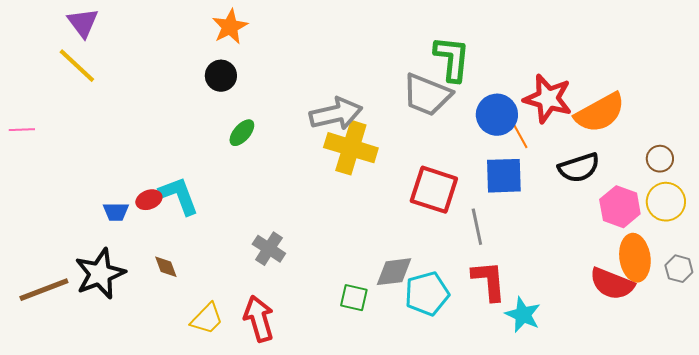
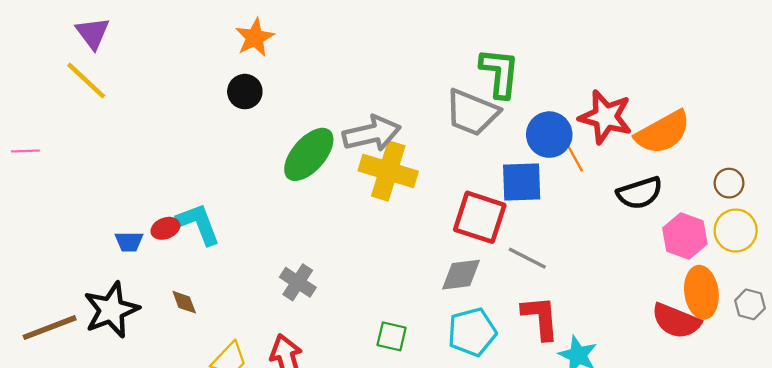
green ellipse: (242, 133) -> (309, 154), moved, size x1.8
blue square: (504, 176) -> (522, 182), moved
gray line: (477, 227) -> (527, 258), turned -51
gray diamond: (394, 272) -> (461, 275), moved

